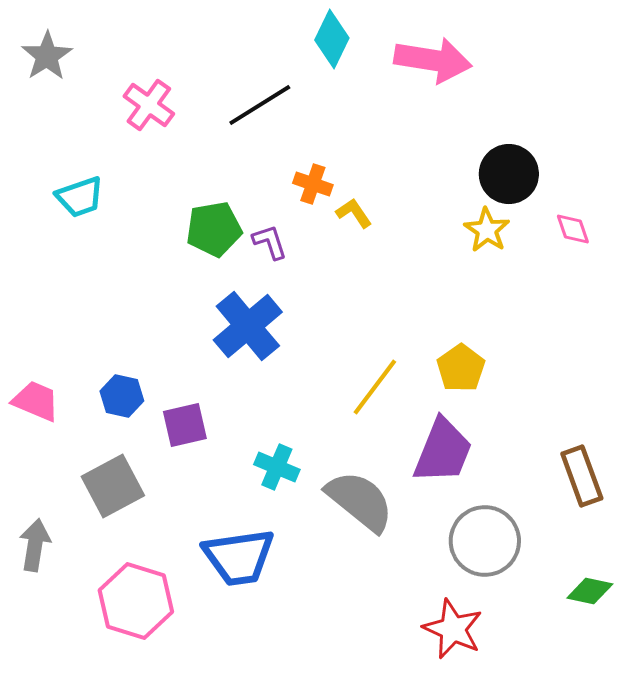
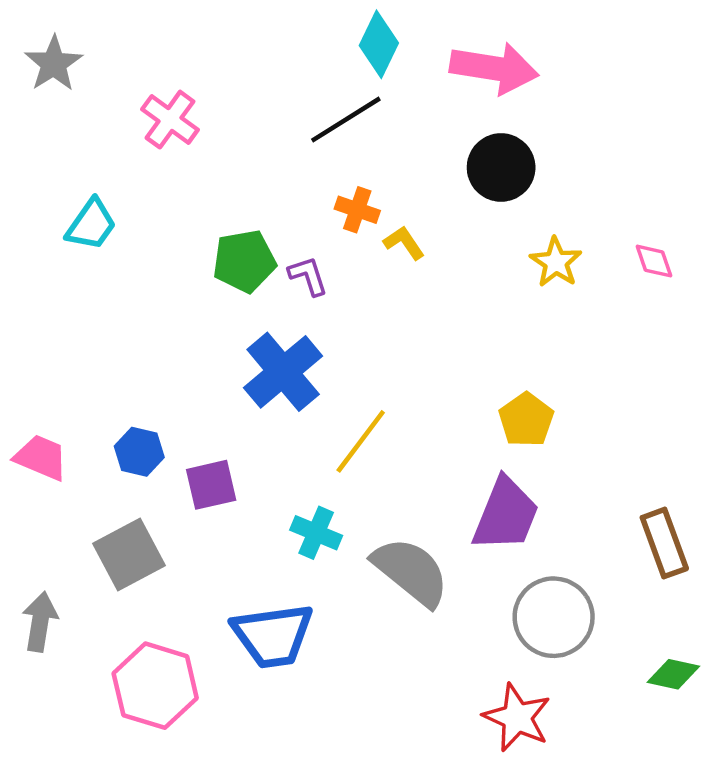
black line: (260, 105) -> (346, 120), moved
black circle: (509, 174) -> (501, 167), moved
cyan trapezoid: (80, 197) -> (91, 225), turned -36
yellow line: (375, 387) -> (361, 441), moved

